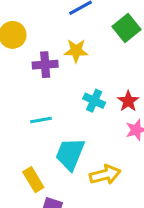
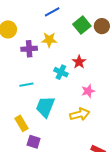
red star: (128, 101) -> (79, 62), moved
yellow arrow: (105, 175) -> (80, 114), moved

